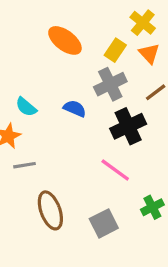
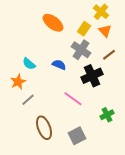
gray cross: (110, 84) -> (81, 50), turned -30
gray line: (24, 165) -> (28, 100), turned -32
pink line: (115, 170) -> (73, 99), moved
green cross: (152, 207) -> (107, 115), moved

